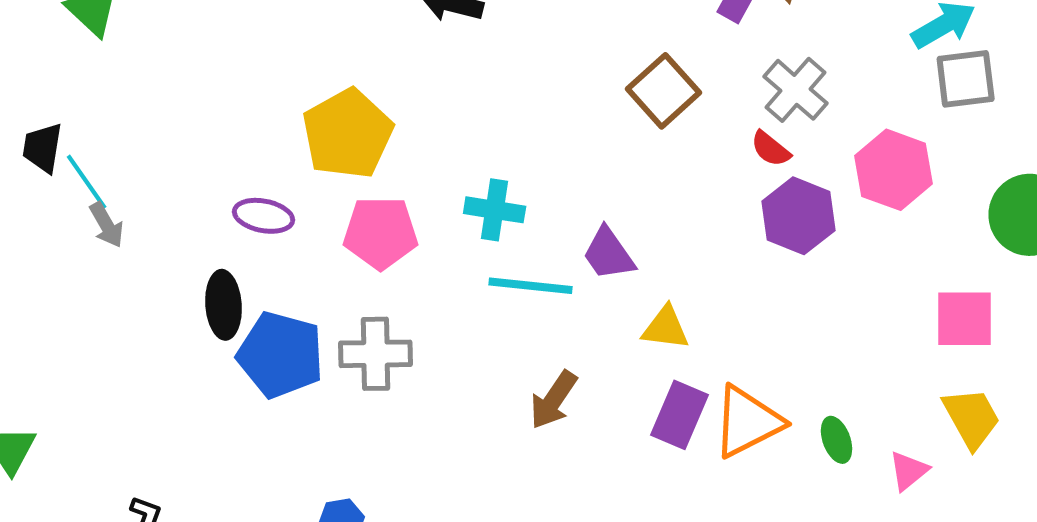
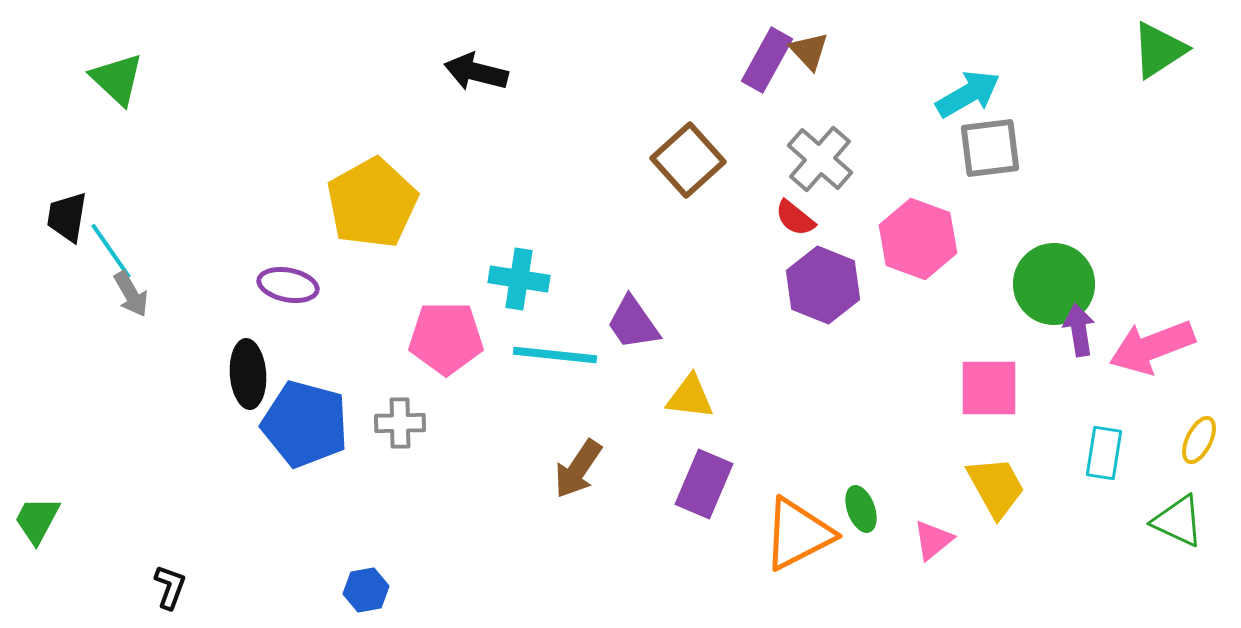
pink pentagon: (381, 233) -> (446, 338), moved
gray cross: (376, 354) -> (400, 423), size x0.7
orange triangle: (748, 422) -> (798, 534), moved

